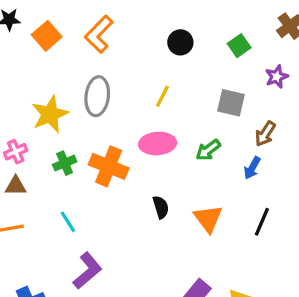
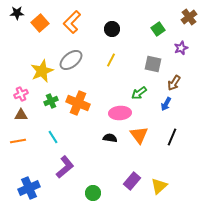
black circle: (180, 42) -> (112, 29), moved
gray ellipse: (97, 96) -> (71, 60), turned 45
pink ellipse: (158, 144) -> (120, 113), moved
black semicircle: (161, 207) -> (110, 138), moved, turned -64

